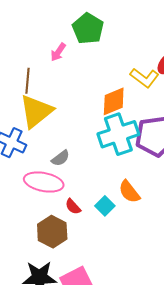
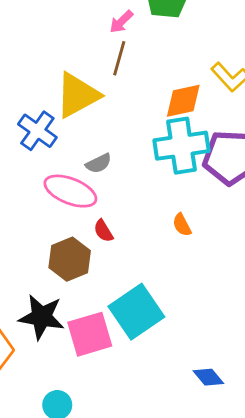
brown line: (28, 81) -> (119, 58), moved
orange semicircle: (129, 192) -> (182, 225), size x0.7
cyan square: (105, 206) -> (136, 312), moved, size x2.0

